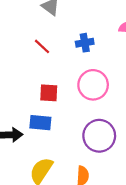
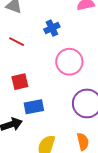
red square: (49, 93) -> (20, 82), moved

